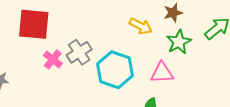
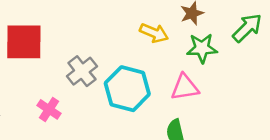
green star: (179, 42) -> (202, 48), turned 30
pink cross: (53, 59) -> (49, 109), moved

